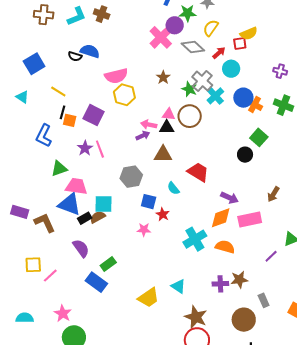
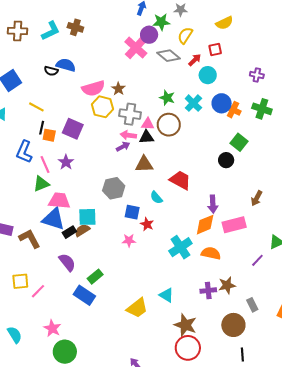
yellow semicircle: (249, 33) -> (224, 23), moved
brown star: (163, 77) -> (118, 89), moved
gray cross: (202, 81) -> (130, 114), moved, turned -30
pink line: (100, 149) -> (45, 164), moved
purple arrow: (229, 198) -> (213, 204), turned 66
cyan semicircle: (25, 318) -> (15, 335), turned 60

